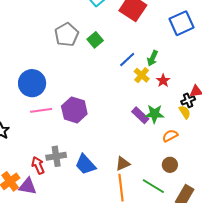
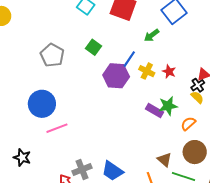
gray pentagon: (67, 35) -> (52, 55), moved
green arrow: (152, 58) -> (152, 35), moved, turned 42
purple hexagon: (74, 110) -> (116, 76), moved
brown triangle: (123, 164) -> (164, 160), moved, turned -42
brown circle: (170, 165) -> (195, 152), size x1.5

